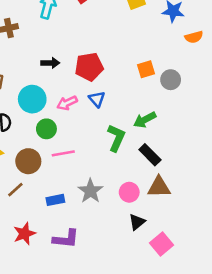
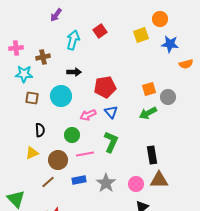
black arrow: (50, 63) -> (74, 72), moved
cyan circle: (32, 99) -> (61, 96), moved
green arrow: (145, 120) -> (148, 113), moved
green L-shape: (116, 138) -> (111, 142), moved
black rectangle: (150, 155) -> (152, 155), turned 36
blue rectangle: (55, 200) -> (79, 180), moved

